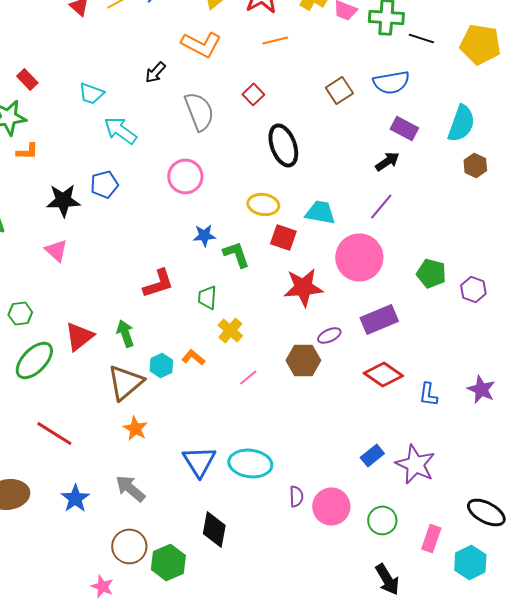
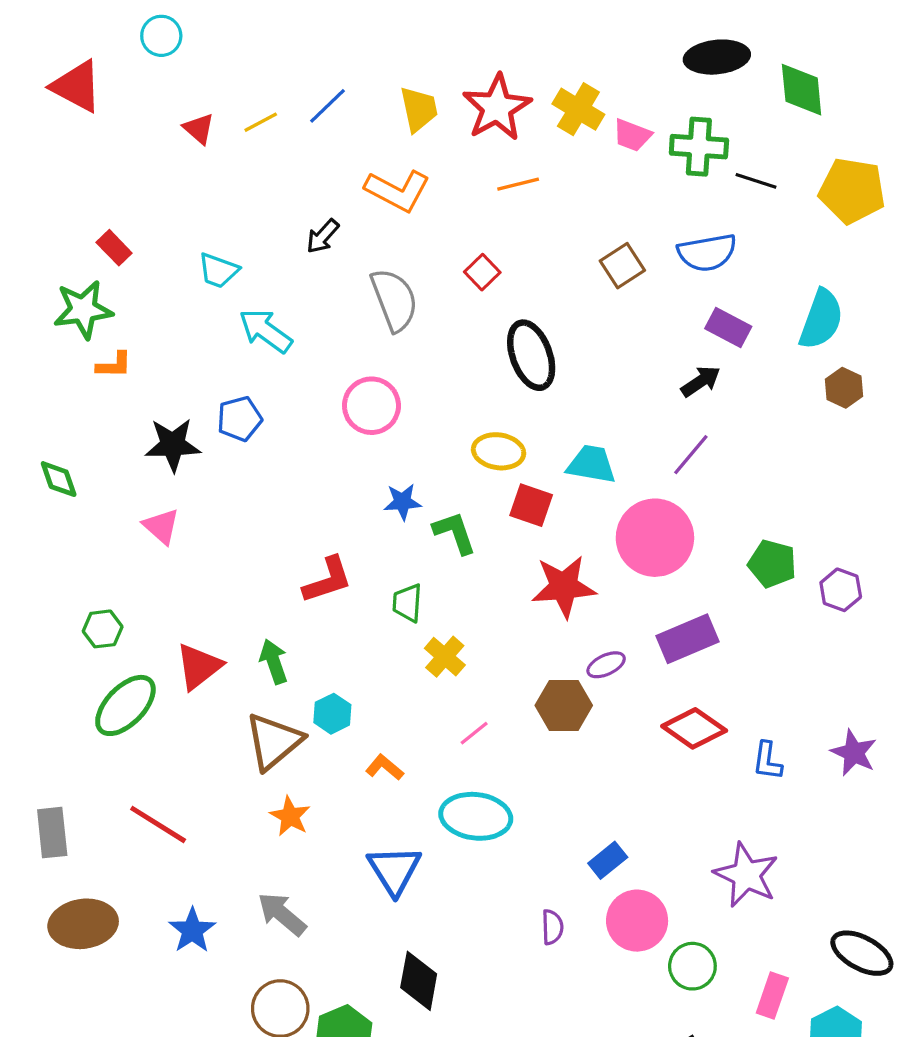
orange L-shape: (193, 357) -> (385, 767), moved
blue rectangle: (372, 455) -> (608, 860), moved
cyan ellipse: (250, 463) -> (476, 816), moved
pink circle: (331, 506) -> (637, 921), moved

